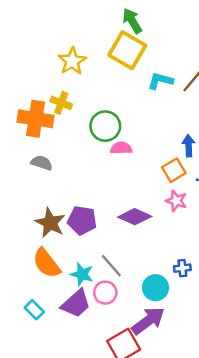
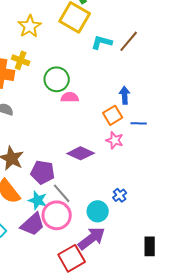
purple pentagon: (82, 220) -> (43, 172), moved
blue cross: (182, 268) -> (120, 195), turned -32
pink circle: (105, 293) -> (57, 215), size x1.5

